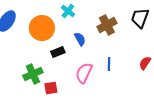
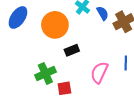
blue semicircle: (80, 39) -> (103, 13), moved

